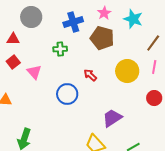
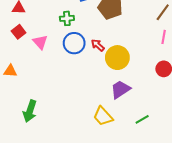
yellow circle: (127, 71) -> (117, 58), moved
blue circle: (67, 94) -> (74, 43), moved

